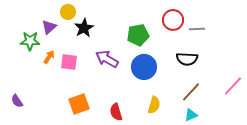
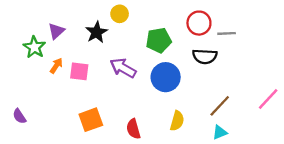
yellow circle: (68, 12) -> (120, 14), moved
green star: (30, 41) -> (34, 47), turned 30
black semicircle: (187, 59) -> (205, 56), moved

